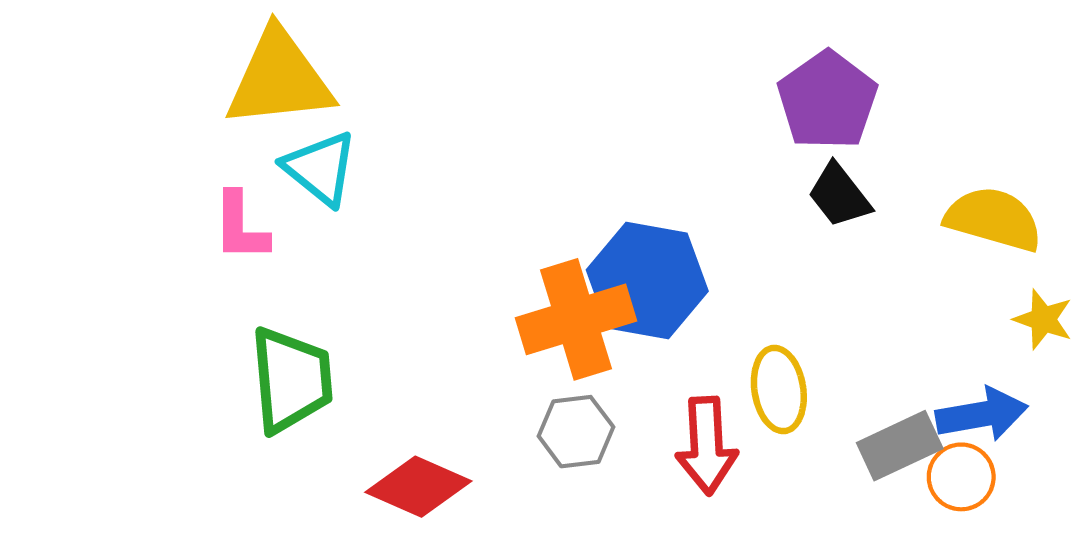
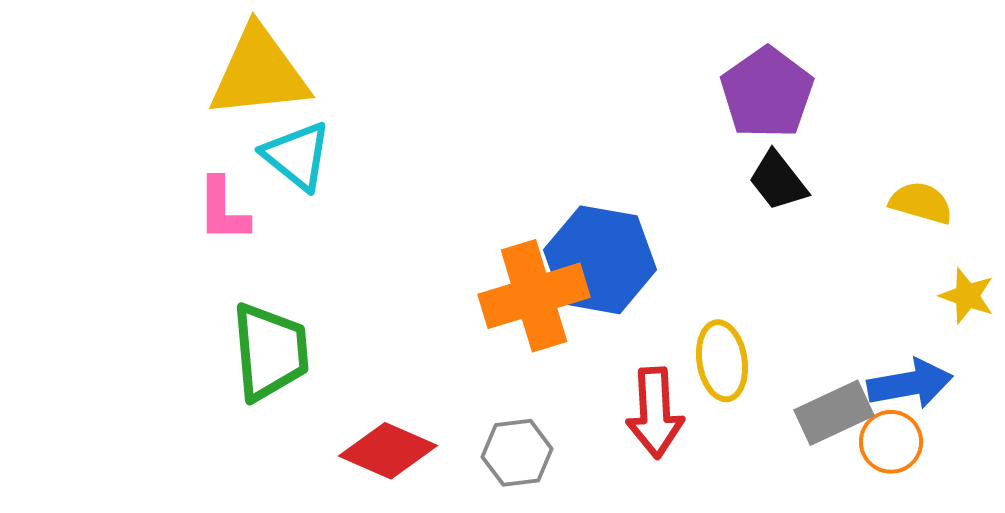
yellow semicircle: (994, 219) -> (921, 203), size x0.7
gray hexagon: (576, 432) -> (517, 453), moved

